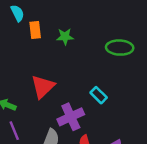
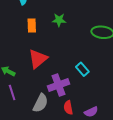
orange rectangle: (35, 30) -> (32, 25), moved

